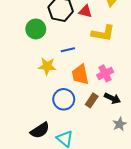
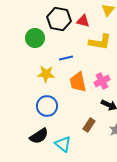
blue circle: (64, 99) -> (47, 106), moved
brown rectangle: (92, 100) -> (89, 125), moved

